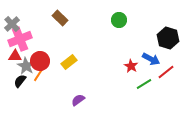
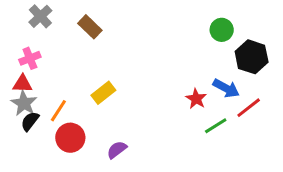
green circle: (119, 20) -> (222, 30), moved
gray cross: (12, 24) -> (40, 16), moved
pink cross: (20, 39) -> (30, 58), size x0.6
red circle: (40, 61) -> (70, 138), moved
gray star: (26, 66) -> (24, 103), moved

